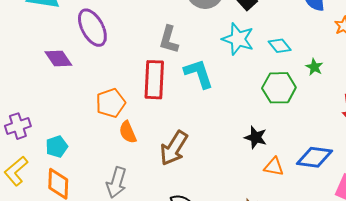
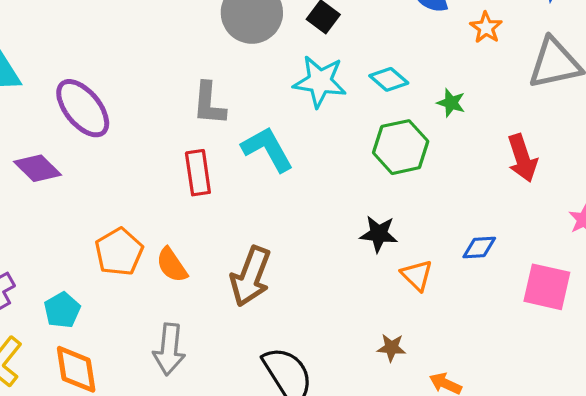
red rectangle: (154, 80) -> (198, 173), size x0.7
orange pentagon: (111, 103) -> (119, 252), moved
blue diamond: (315, 157) -> (479, 248), size x0.6
orange triangle: (274, 167) -> (417, 275), turned 45

